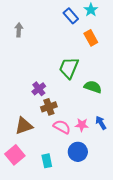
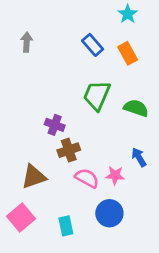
blue rectangle: (71, 16) -> (93, 45), moved
green semicircle: (93, 87) -> (136, 108), moved
purple cross: (39, 89) -> (55, 125), turned -32
blue arrow: (101, 123) -> (139, 157), moved

